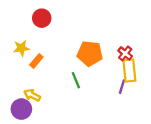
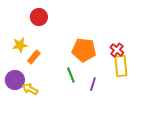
purple line: (122, 87) -> (93, 84), moved
purple circle: (21, 109) -> (15, 80), moved

